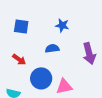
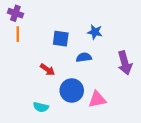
blue square: (21, 26) -> (61, 39), moved

